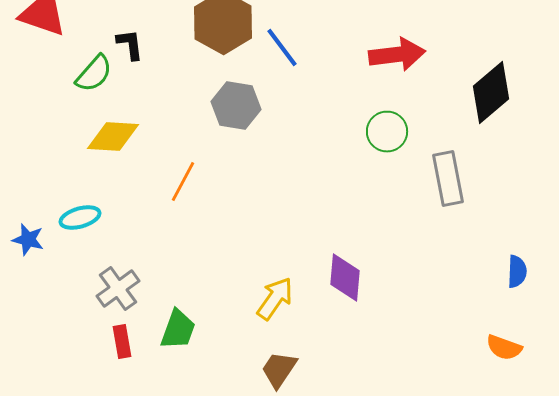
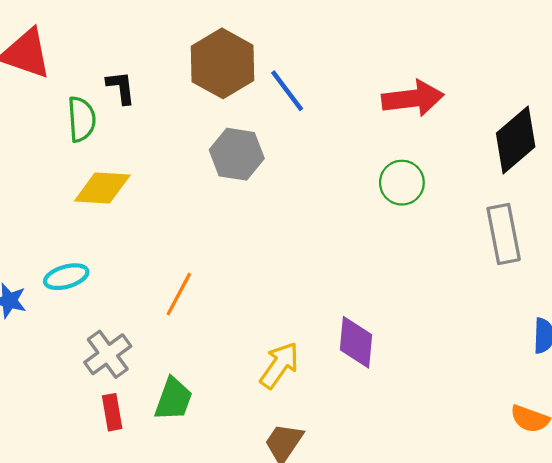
green semicircle: (94, 74) -> (81, 119), turned -45
gray rectangle: (448, 178) -> (504, 234), moved
orange line: (183, 182) -> (179, 294), moved

